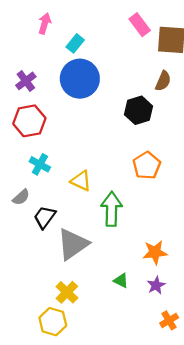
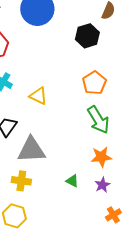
green arrow: (112, 209) -> (98, 120), moved, turned 148
gray triangle: (73, 244) -> (31, 150), turned 32
yellow cross: (67, 292) -> (21, 181), moved, turned -36

